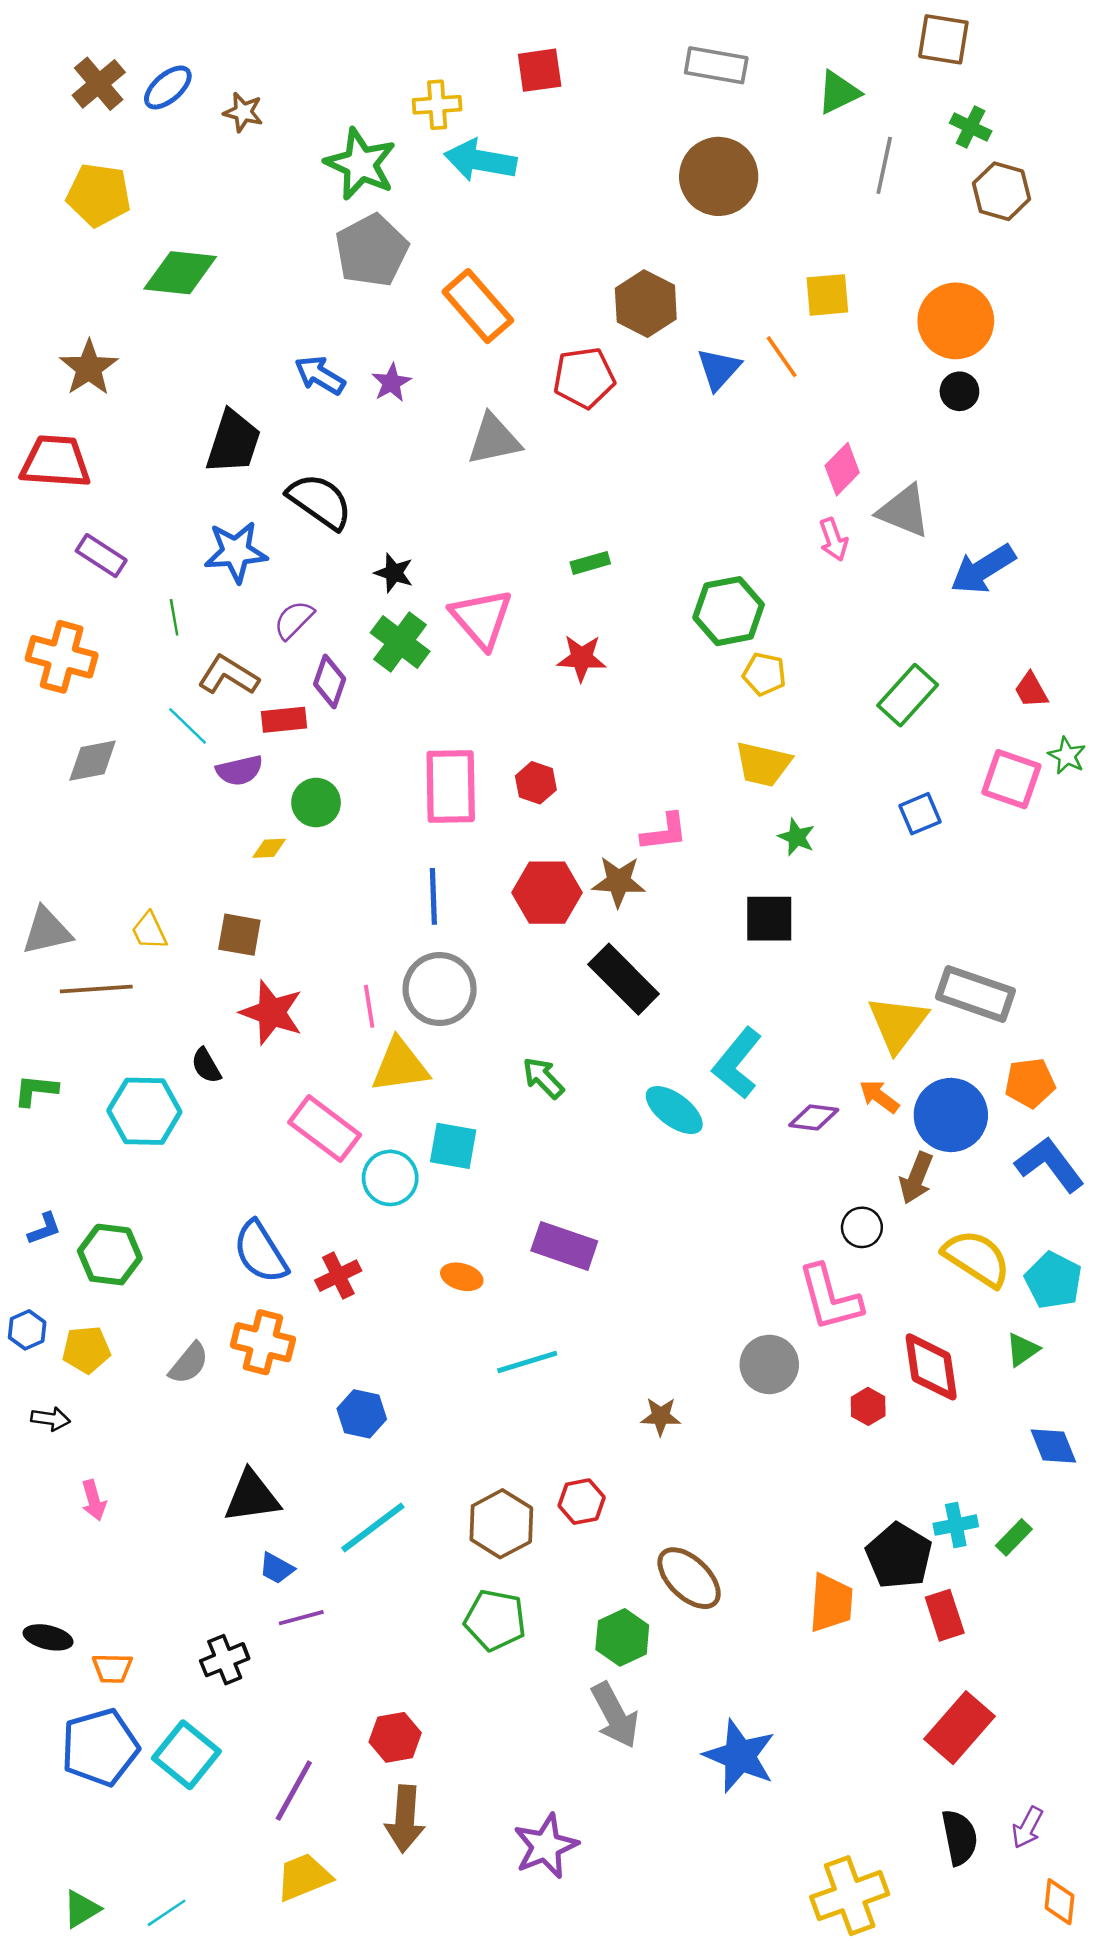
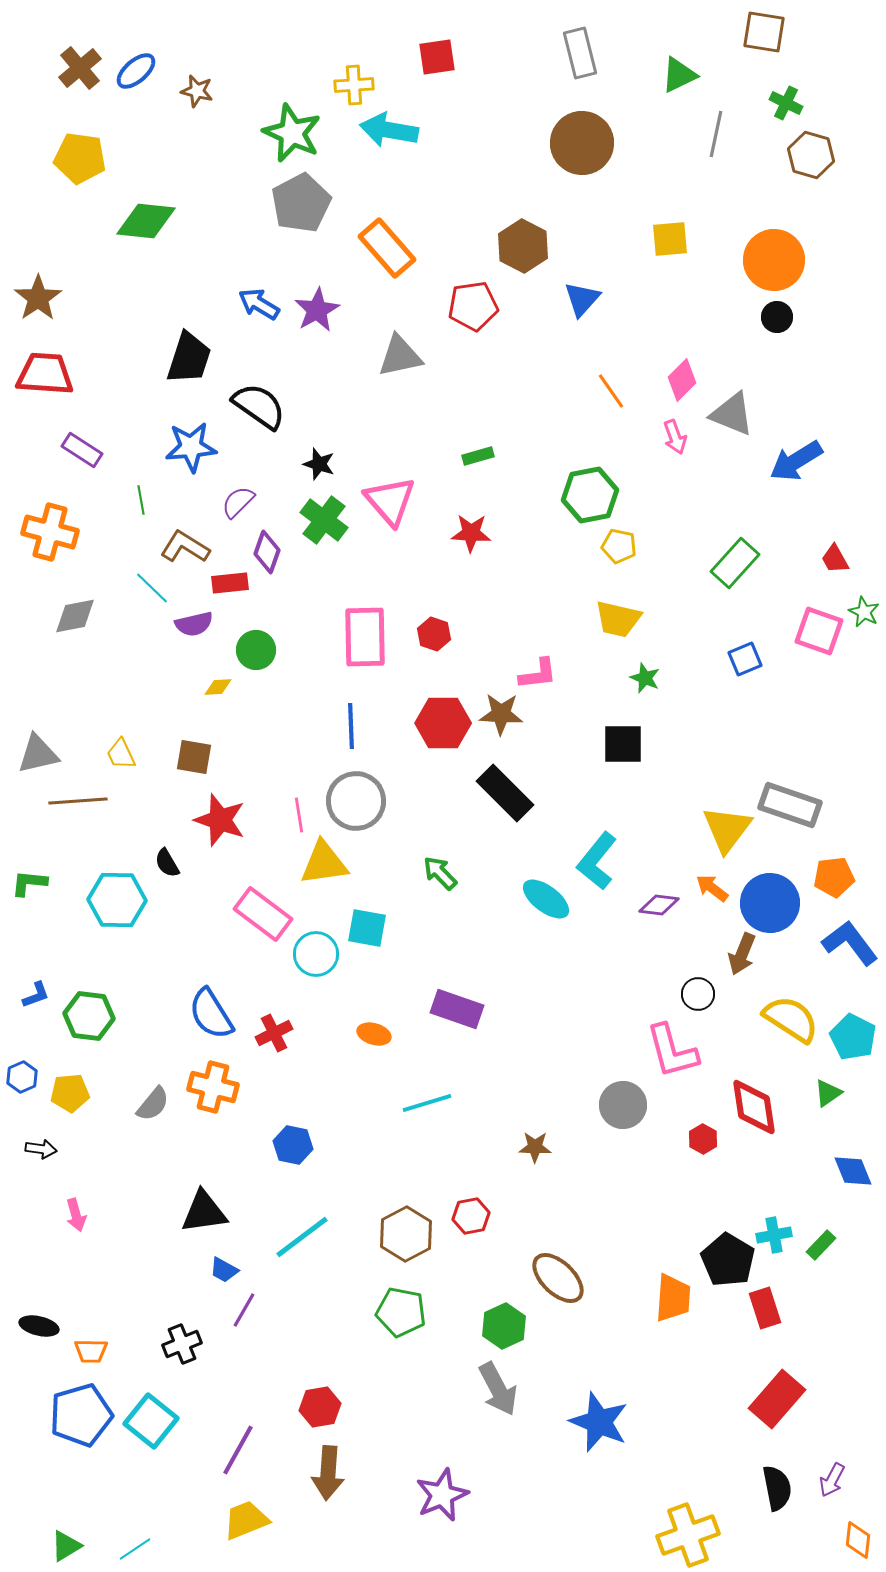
gray rectangle: (716, 65) -> (580, 53), turned 66
orange line: (782, 357) -> (611, 391), moved
brown star: (89, 368) -> (38, 298), moved
purple star: (391, 383) -> (317, 310), size x1.4
purple line: (301, 1618) -> (244, 1310), turned -45

